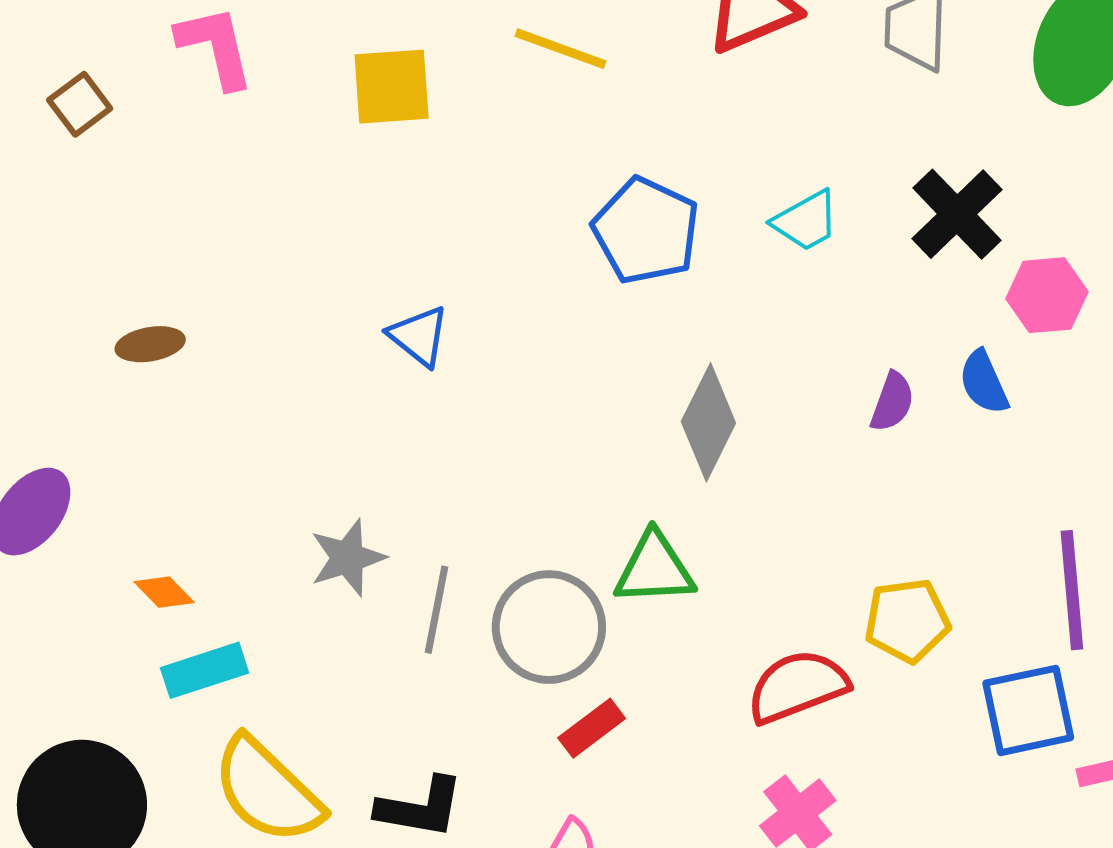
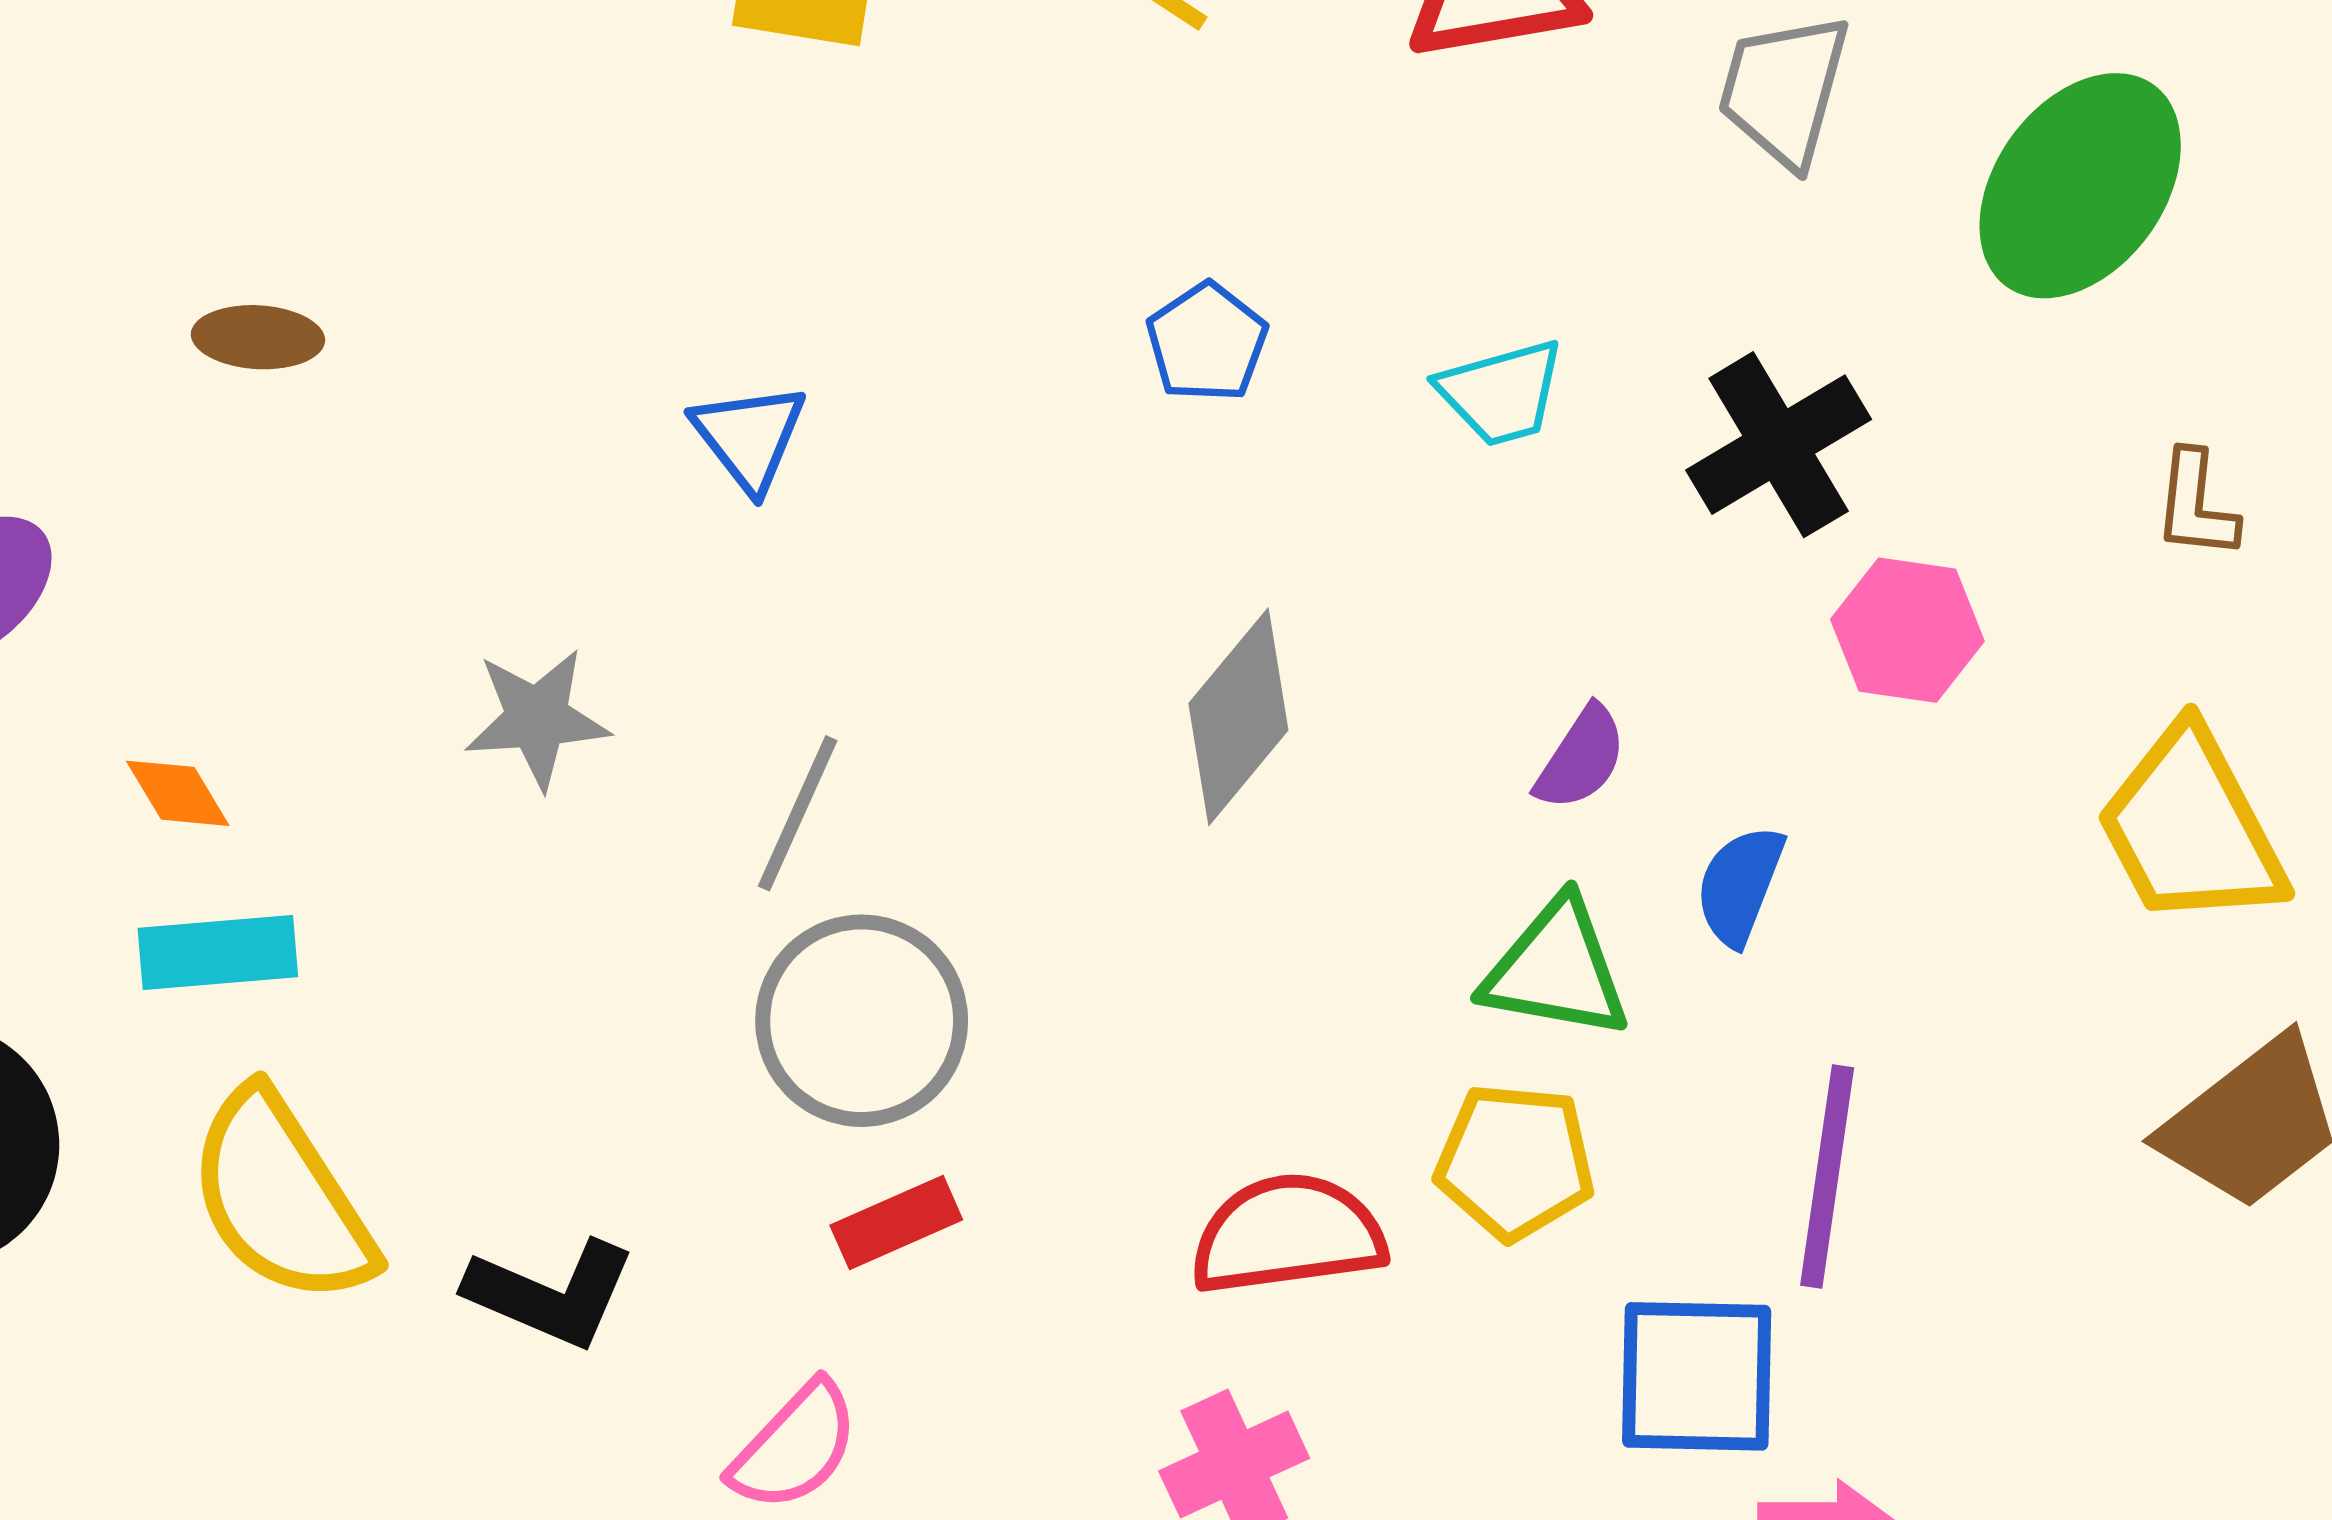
blue pentagon: (646, 231) -> (1207, 342), size x0.6
blue semicircle: (984, 382) -> (1740, 885), moved, turned 32
gray star: (348, 558) -> (537, 718), moved
green triangle: (654, 569) -> (1556, 969), moved
gray line: (436, 610) -> (798, 813), moved

